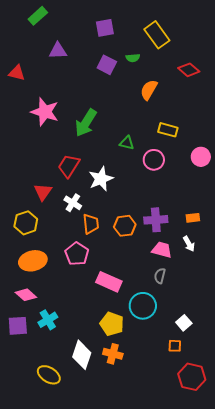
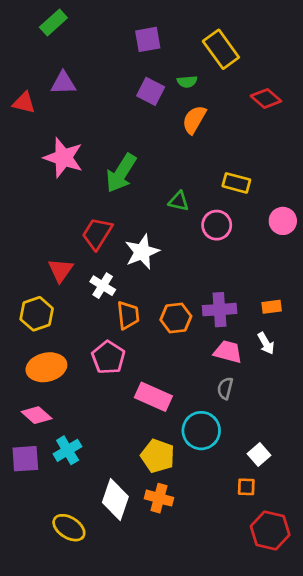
purple triangle: (58, 51) -> (63, 83), moved
orange semicircle: (149, 90) -> (194, 120), moved

